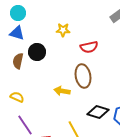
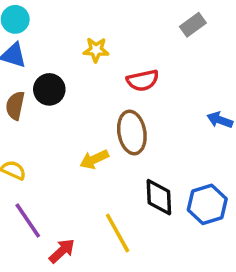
yellow arrow: (62, 91) -> (94, 159), turned -35
black diamond: (98, 112) -> (159, 197), turned 70

